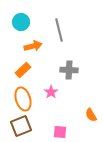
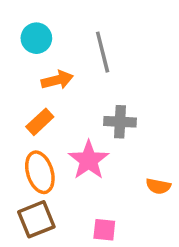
pink star: (51, 92) -> (89, 160), size x1.6
orange semicircle: (91, 115) -> (158, 186), moved, turned -48

